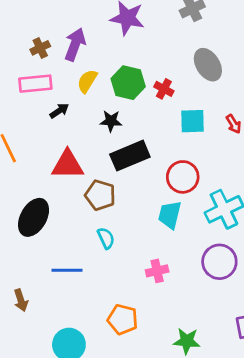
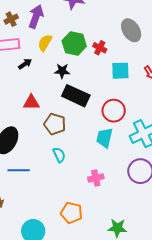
black rectangle: (130, 156) -> (76, 96), turned 48
red triangle: (68, 165) -> (31, 102), size x0.7
blue line: (67, 270) -> (19, 170), moved

